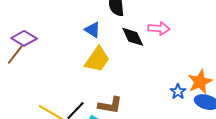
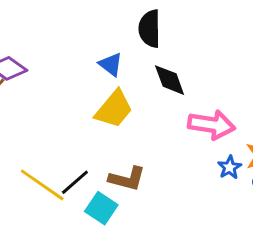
pink arrow: (159, 28) -> (212, 125), moved, size x1.4

